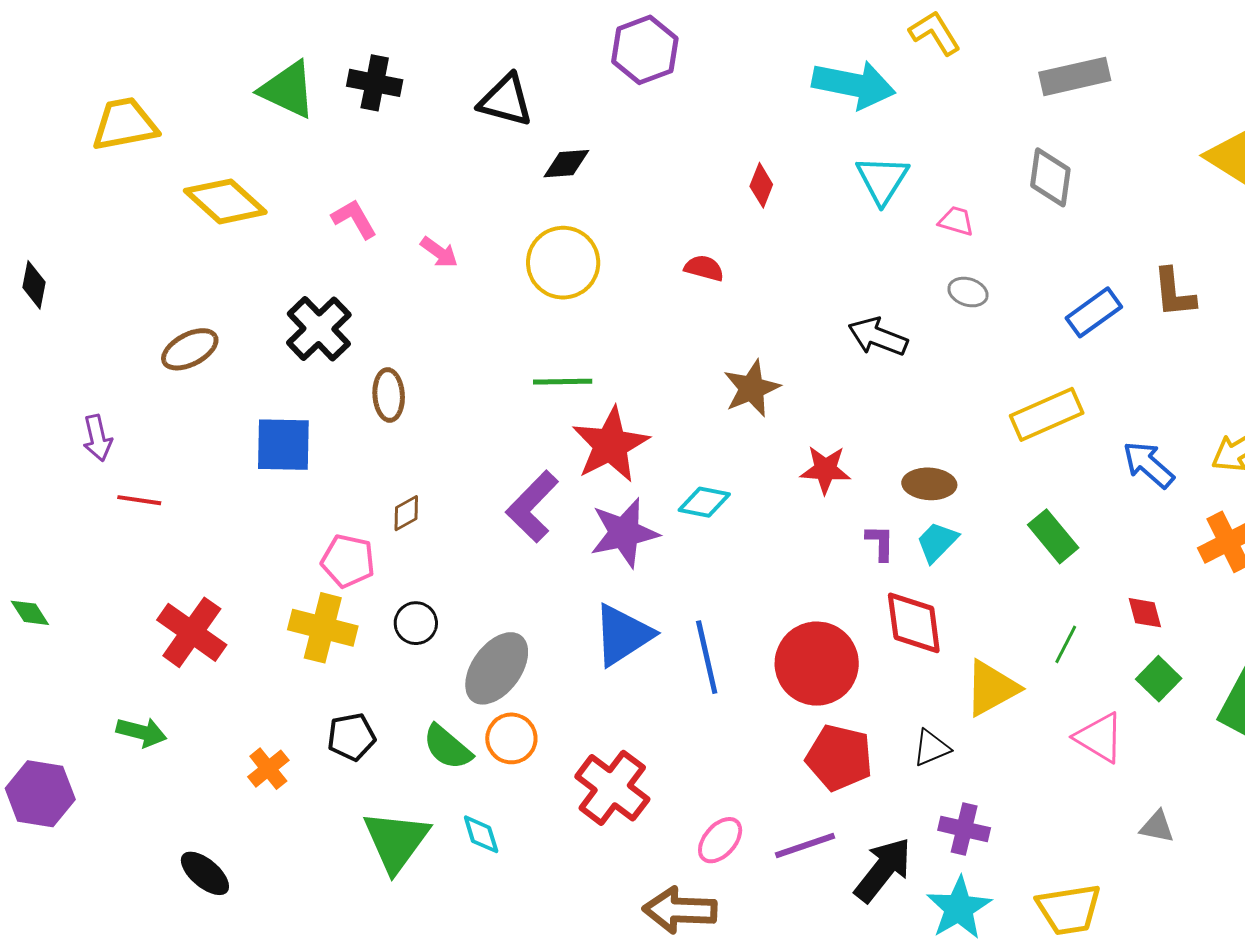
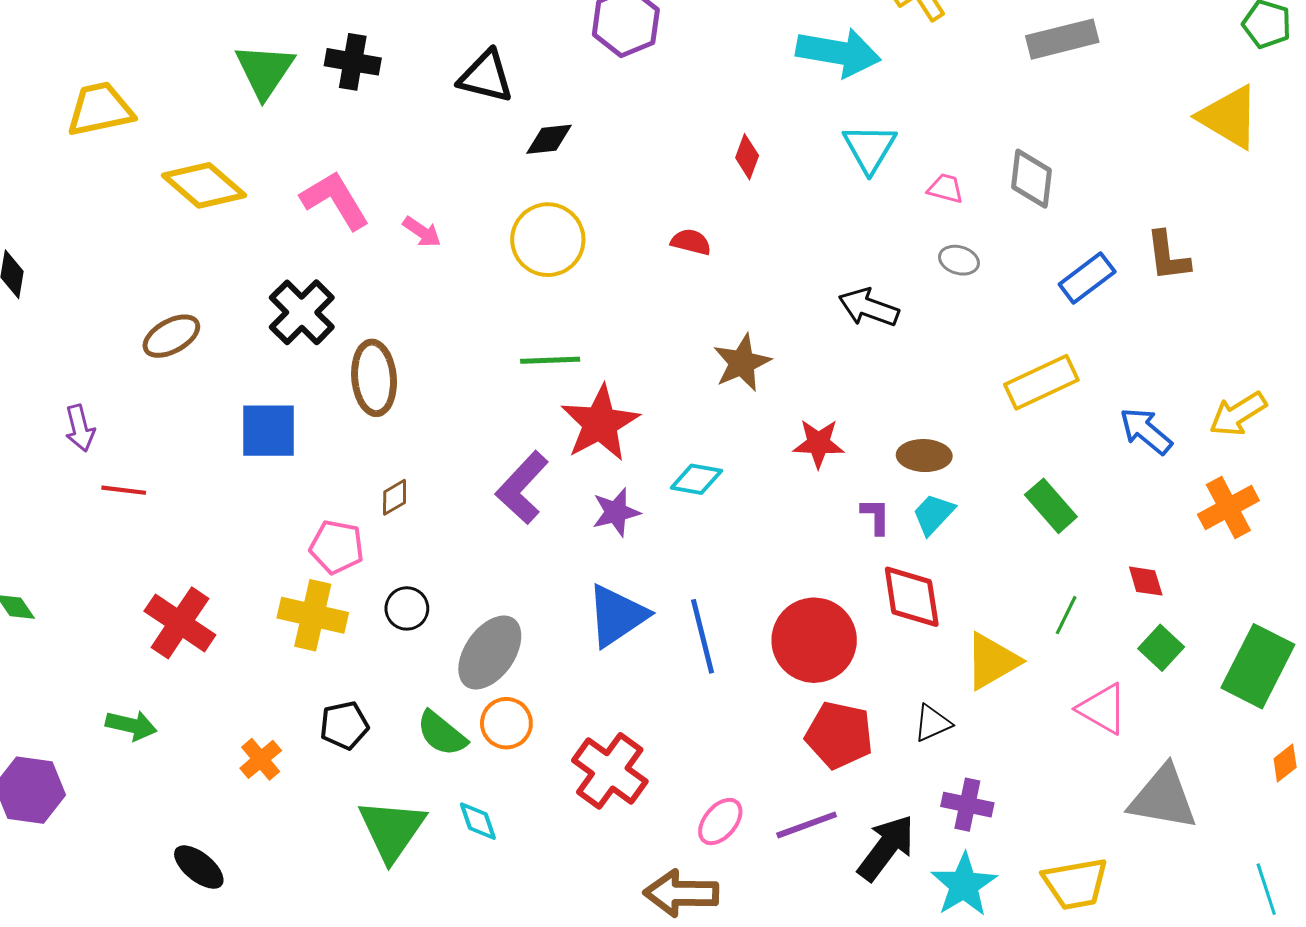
green triangle: (288, 90) -> (265, 71), turned 40
gray diamond: (1050, 177) -> (1031, 179), moved
pink L-shape: (354, 219) -> (335, 200), size x1.5
brown ellipse: (389, 395) -> (374, 378), size x1.4
purple star: (624, 533) -> (616, 512), size x0.7
gray triangle: (1157, 827) -> (1163, 798), size x2.0

